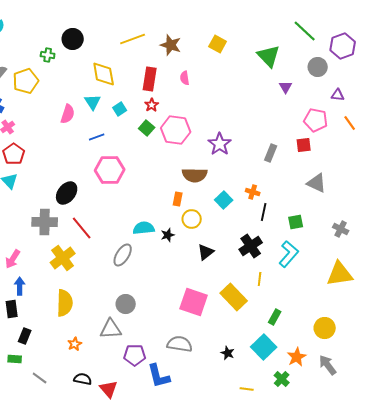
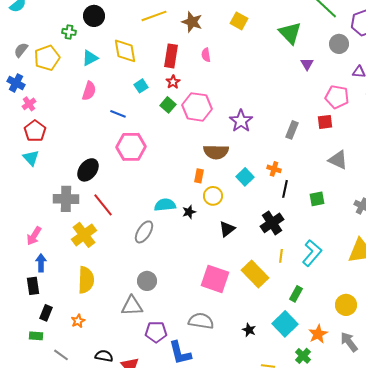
cyan triangle: (93, 102) -> (90, 58), moved, turned 36
blue line: (97, 137) -> (118, 114), turned 42
cyan L-shape: (289, 254) -> (312, 253), moved
orange star: (75, 344) -> (78, 321), moved

